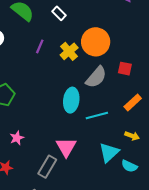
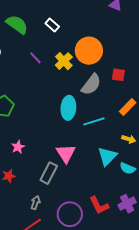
purple line: (40, 46) -> (35, 58), turned -64

